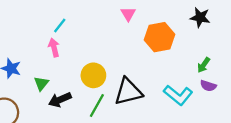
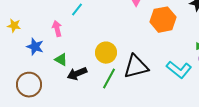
pink arrow: (54, 48) -> (57, 29), moved
green triangle: (41, 83) -> (61, 60), turned -40

